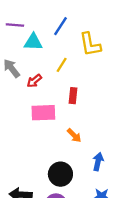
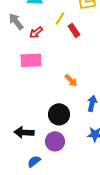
red rectangle: (73, 96) -> (74, 30), moved, turned -40
pink rectangle: (43, 113) -> (31, 60), moved

